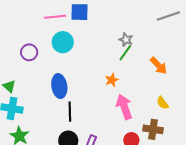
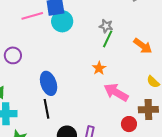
cyan circle: (63, 42) -> (62, 21), moved
pink arrow: (124, 107) -> (116, 92), turned -30
black line: (70, 112) -> (47, 109), moved

